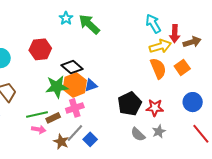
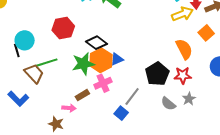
orange semicircle: (158, 68) -> (184, 49), moved
green line: (37, 115) -> (47, 63), moved
gray line: (75, 133) -> (132, 96), moved
brown star: (61, 142) -> (56, 124), moved

